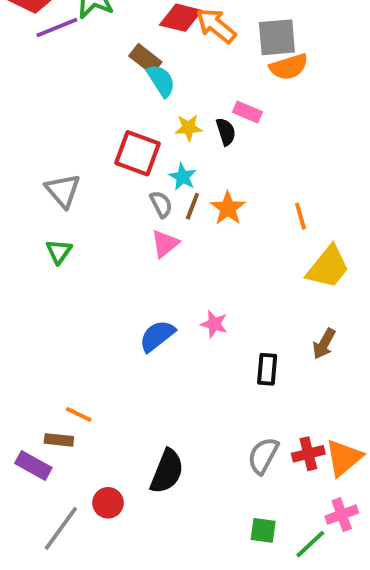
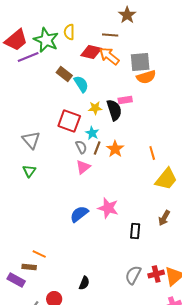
brown rectangle: (145, 59) -> (64, 74), moved
pink rectangle: (247, 112) -> (125, 100), turned -32
black semicircle: (226, 132) -> (114, 110), size x1.5
pink star: (214, 324) -> (108, 208), size x1.5
black semicircle: (167, 471) -> (84, 283), size x0.6

